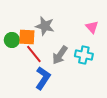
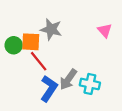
gray arrow: (60, 55) -> (68, 79), moved
cyan cross: (84, 55) -> (90, 84), moved

